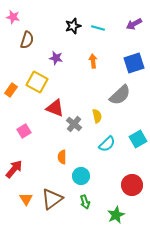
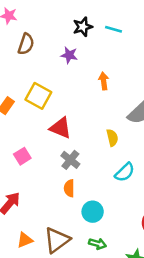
purple star: (56, 58) -> (69, 55), moved
orange arrow: (93, 61) -> (104, 81), moved
gray cross: (74, 124) -> (70, 160), moved
orange triangle: (26, 199) -> (25, 240), turned 40
green arrow: (85, 202) -> (98, 244), turned -56

